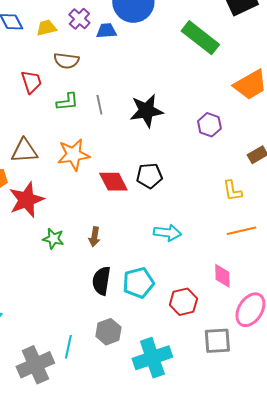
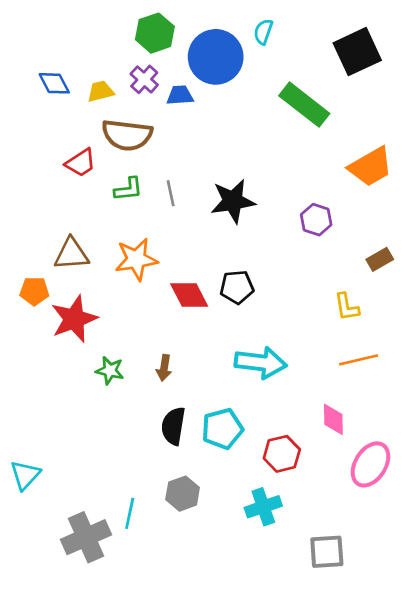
brown semicircle: (66, 61) -> (127, 135), size x1.5
red trapezoid: (31, 82) -> (81, 163), turned 75
cyan arrow: (167, 233) -> (261, 363), size x1.4
gray square: (217, 341) -> (327, 552), moved
cyan cross: (152, 358) -> (263, 507), moved, size x0.7

